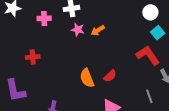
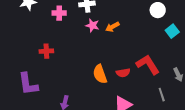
white circle: (150, 12) -> (158, 10), moved
red L-shape: (148, 55) -> (148, 64), moved
red semicircle: (110, 76) -> (123, 73), turned 32

